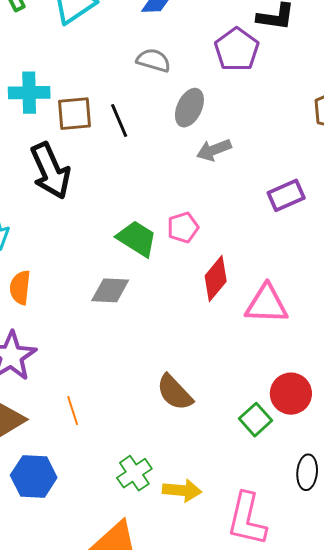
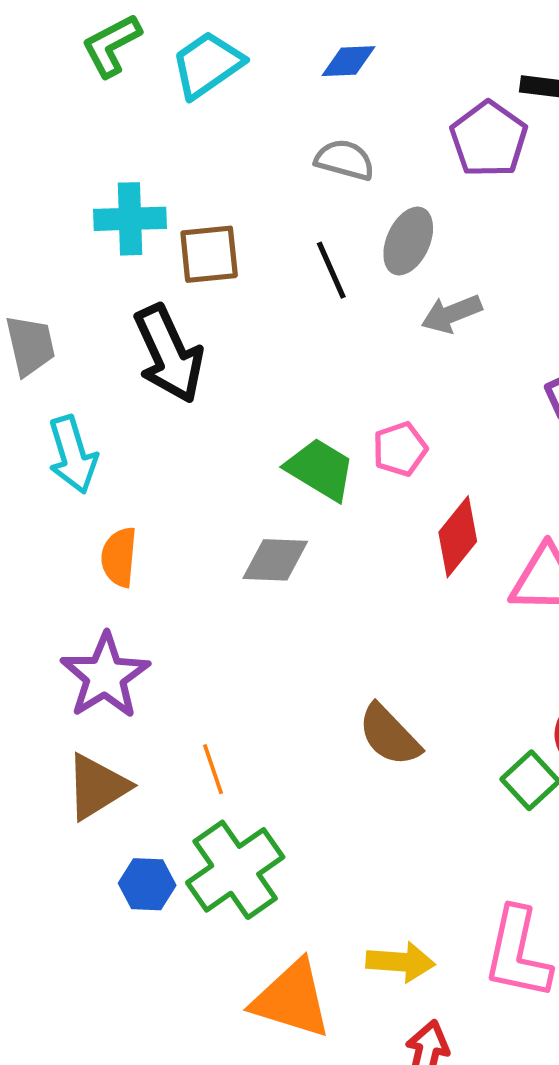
black line: (119, 121) -> (331, 270), moved
green cross: (134, 473) -> (235, 870), moved, size x1.6
blue hexagon: (34, 476) -> (147, 884), size x0.7
yellow arrow: (182, 490) -> (401, 962), moved

